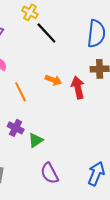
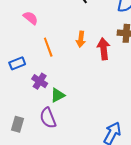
orange arrow: (53, 80) -> (81, 39), turned 70
purple semicircle: (50, 173) -> (48, 118), moved

